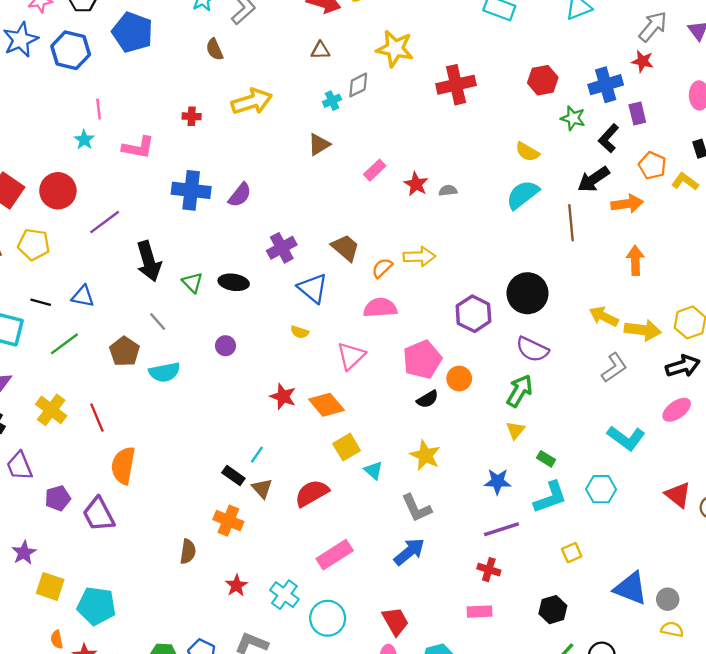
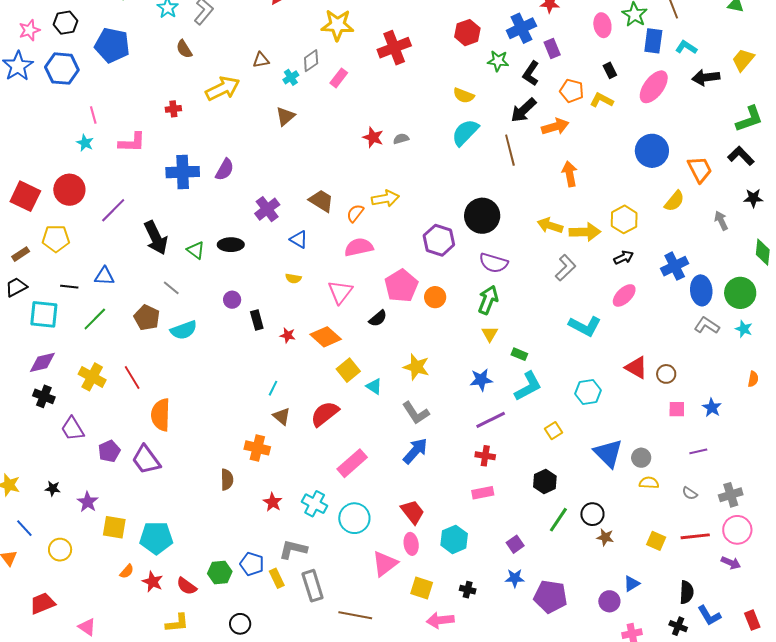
brown triangle: (320, 50) -> (261, 60), moved
pink rectangle: (375, 170) -> (339, 78), moved
blue triangle: (313, 288) -> (299, 239), size x0.7
black arrow: (683, 366) -> (624, 257), size x0.7
red star: (283, 396) -> (288, 335), size x0.7
black semicircle: (428, 399) -> (378, 318), moved
black rectangle: (233, 475) -> (257, 320), moved, turned 48
cyan hexagon: (601, 489) -> (588, 392), moved
blue triangle: (631, 588) -> (608, 453), turned 32
orange semicircle: (57, 639) -> (127, 571), turned -119

